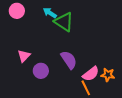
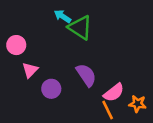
pink circle: (17, 11) -> (16, 45), moved
orange star: (108, 75) -> (138, 104), moved

